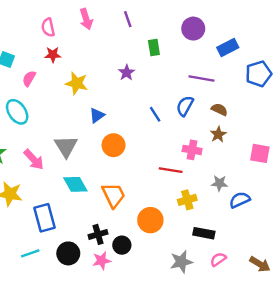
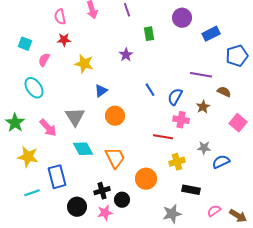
purple line: (202, 79) -> (201, 75), moved
blue semicircle: (185, 106) -> (175, 97), moved
brown semicircle: (219, 109) -> (224, 92), moved
pink square: (260, 153) -> (238, 123), turned 30
cyan line: (30, 253) -> (32, 193), moved
pink semicircle: (218, 259) -> (214, 211), moved

